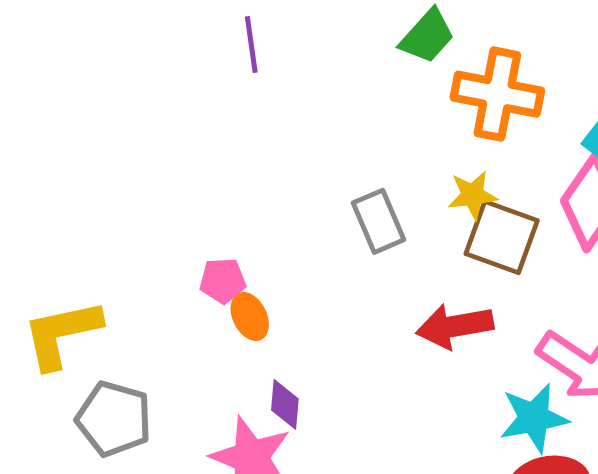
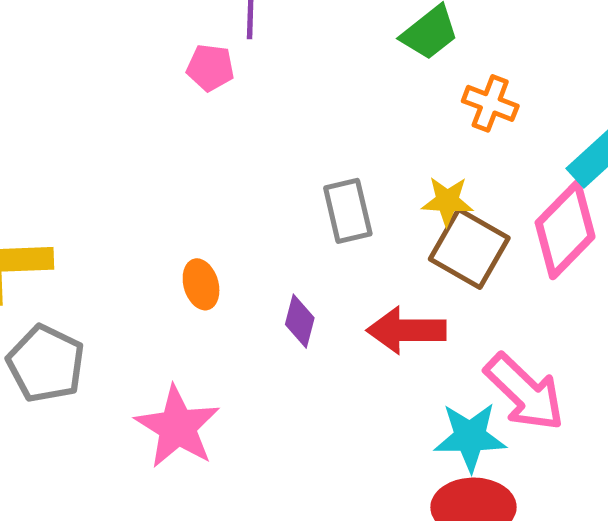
orange cross: (497, 94) -> (490, 103), size x0.6
pink pentagon: (223, 281) -> (210, 68), moved
purple diamond: (285, 404) -> (300, 321), moved

